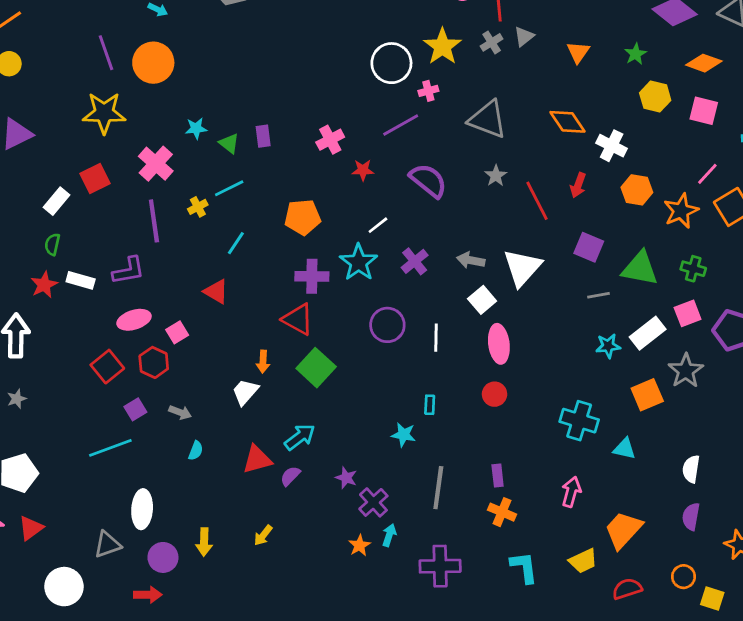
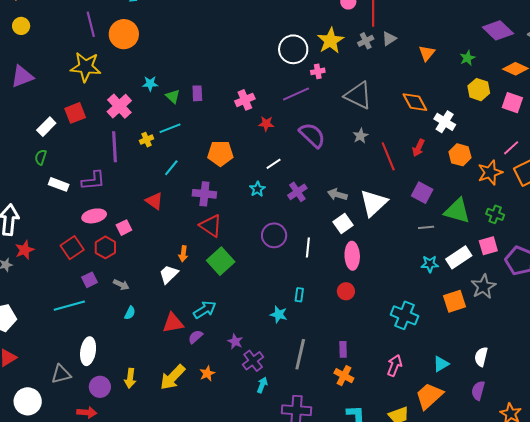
cyan star: (359, 262) -> (257, 189), size x0.6
purple cross: (312, 276) -> (204, 194), moved
red star: (44, 285) -> (25, 250), moved
cyan triangle: (624, 449) -> (441, 364), moved, turned -48
yellow arrow: (263, 535) -> (173, 377), size x1.8
orange star: (359, 545) -> (207, 373), moved

